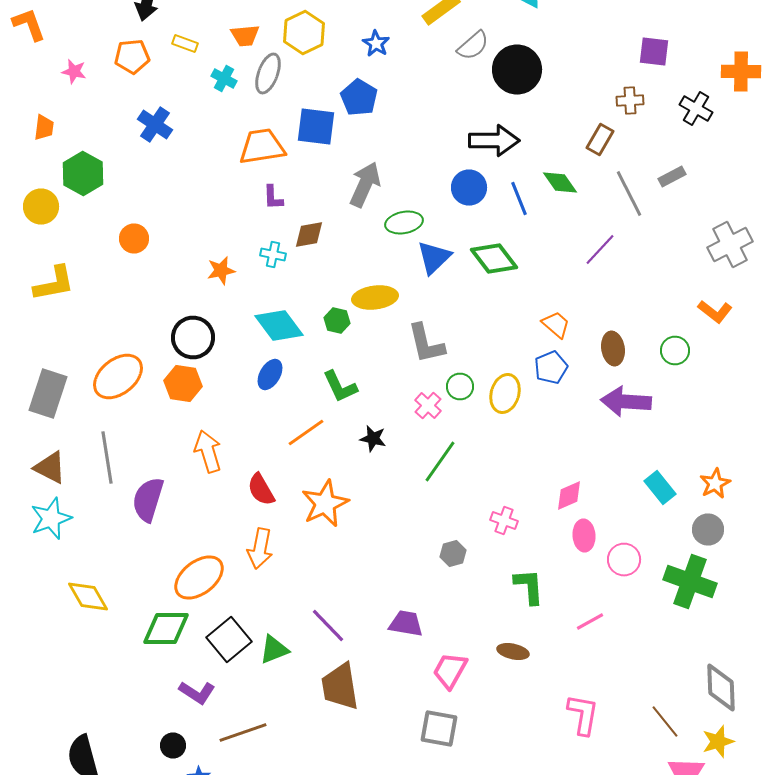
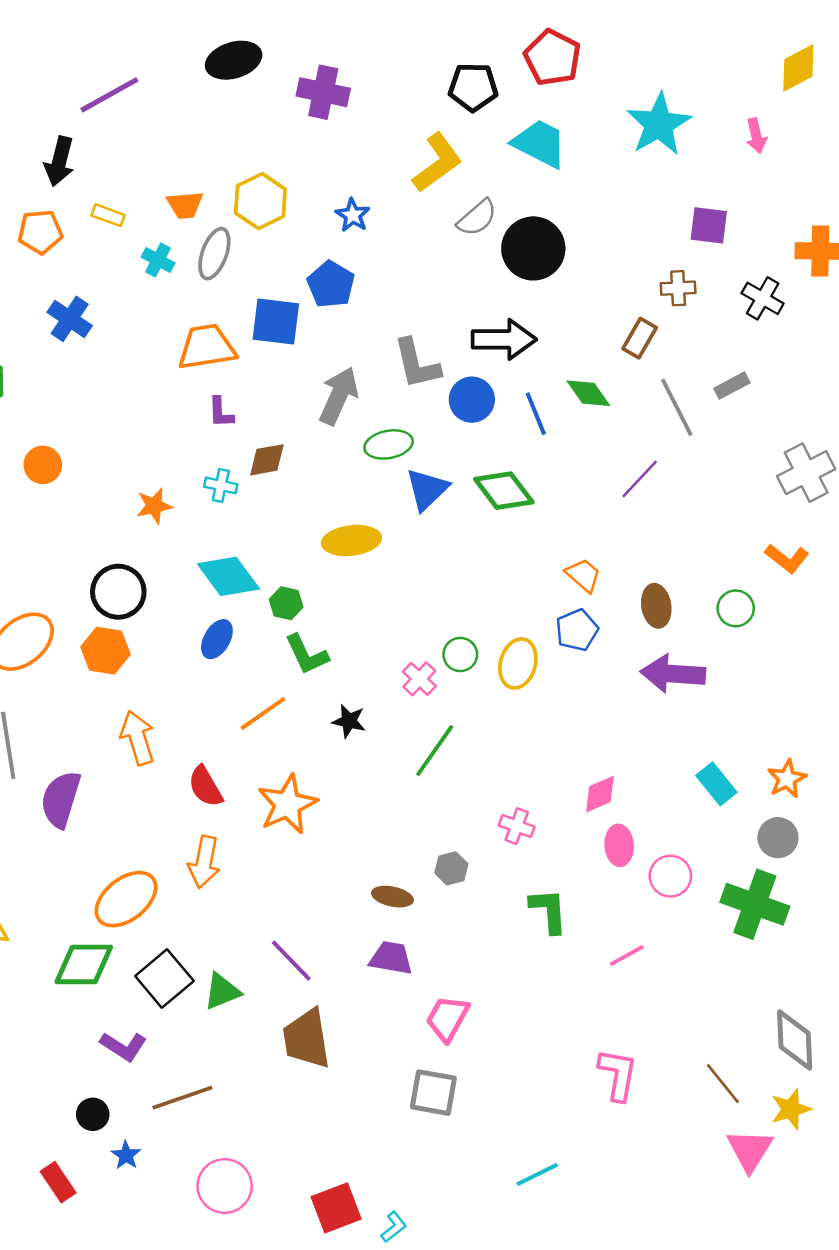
green hexagon: (337, 320) -> (286, 603), moved
gray L-shape: (426, 344) -> (417, 364), moved
brown ellipse: (513, 652) -> (392, 897), moved

